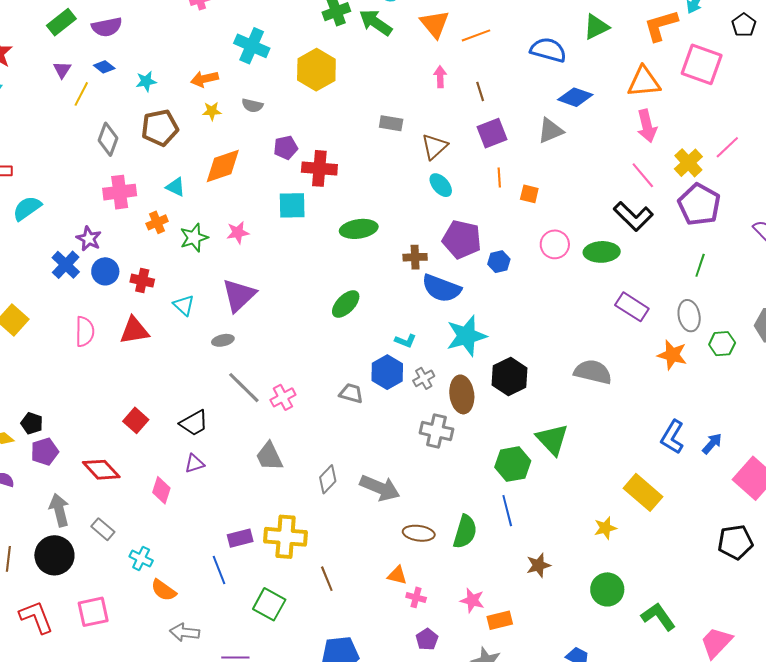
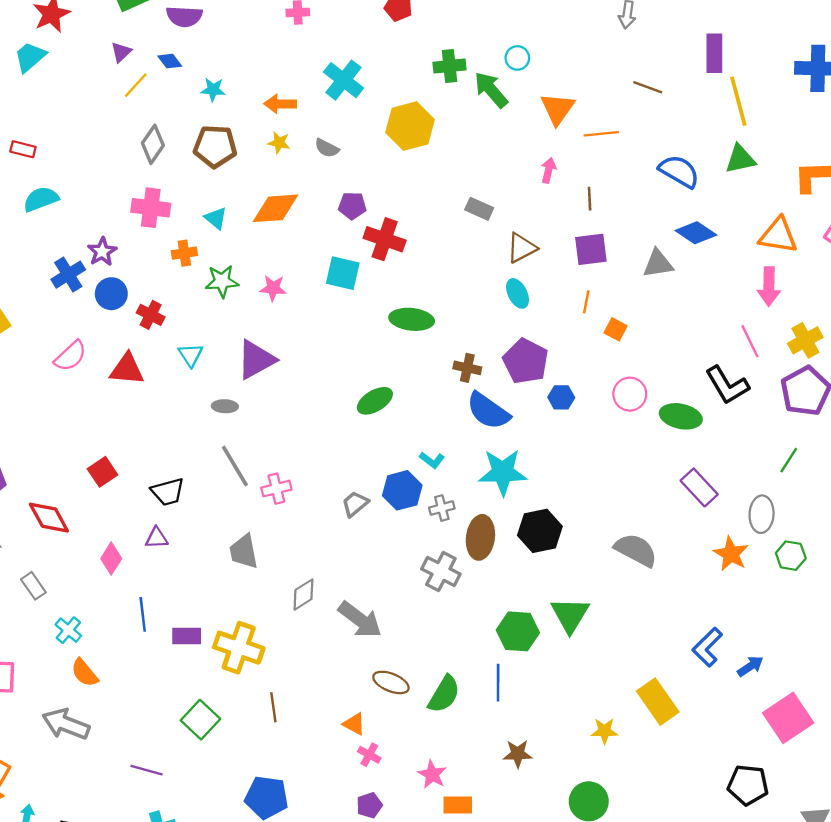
pink semicircle: (85, 332) -> (70, 356), turned 32
gray trapezoid: (351, 393) -> (355, 504), turned -70
blue line: (219, 570) -> (143, 614), moved
gray arrow: (185, 632) -> (66, 724), moved, size x1.4

